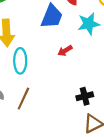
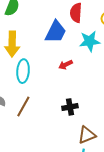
black cross: (85, 96) -> (70, 107), moved

